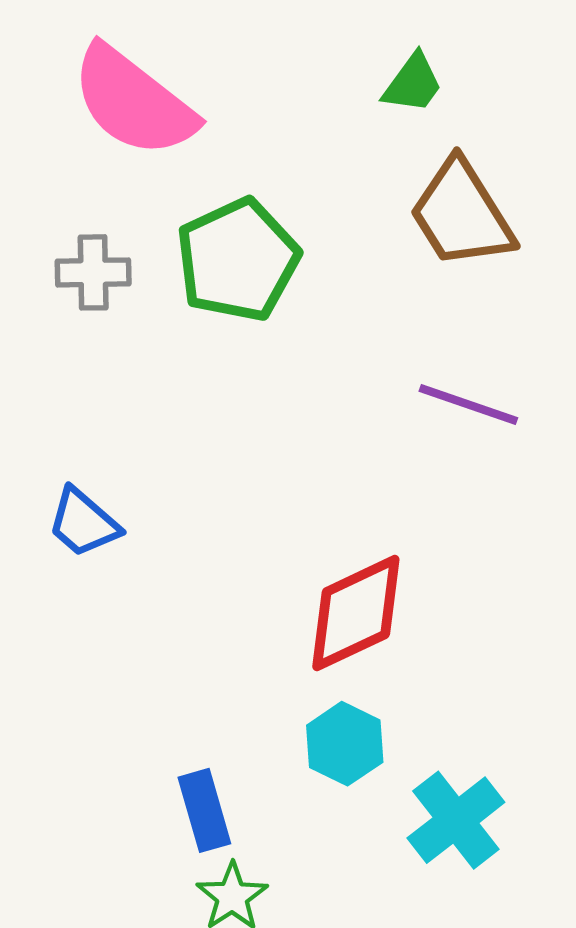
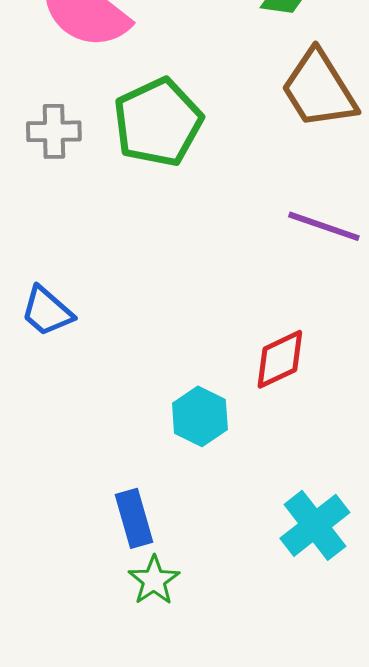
red diamond: (356, 613) -> (280, 359), moved, size x0.7
cyan hexagon: (345, 744) -> (200, 416), moved

